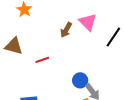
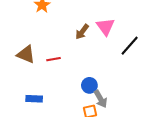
brown triangle: (14, 46) -> (26, 54), moved

